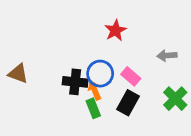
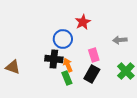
brown triangle: (18, 74) -> (13, 67), moved
blue circle: (100, 74) -> (63, 39), moved
pink rectangle: (131, 76) -> (94, 55), turned 32

